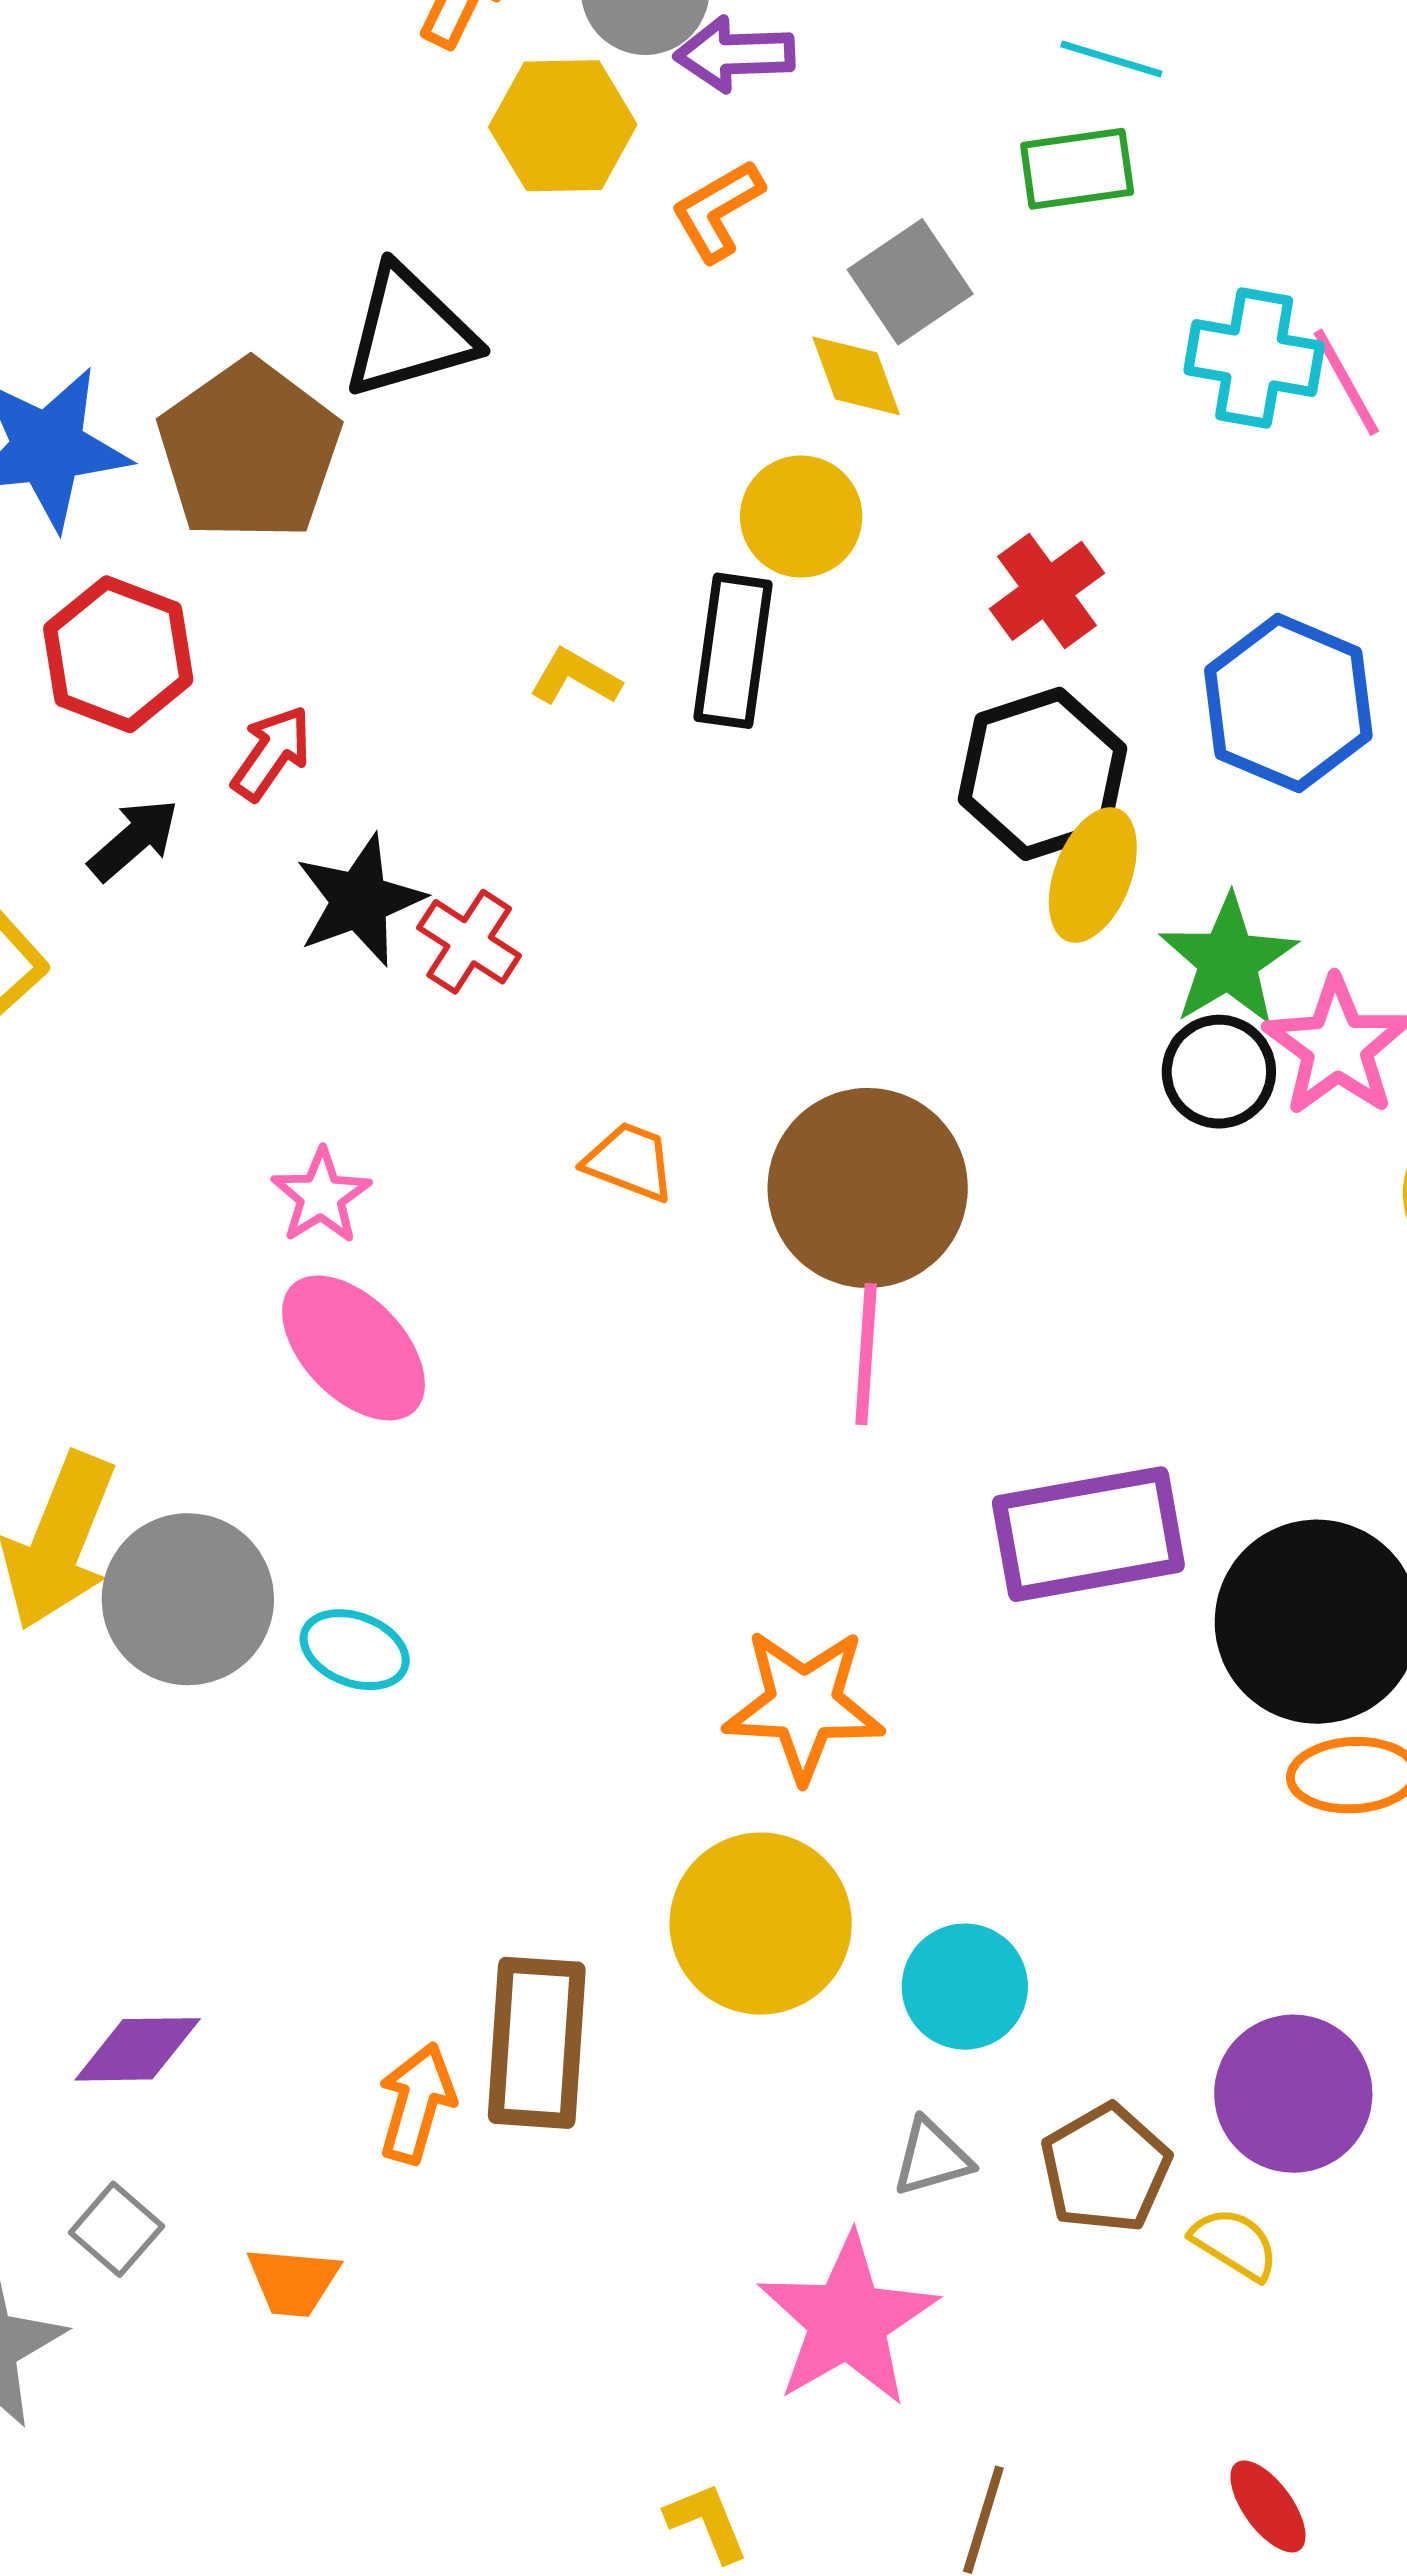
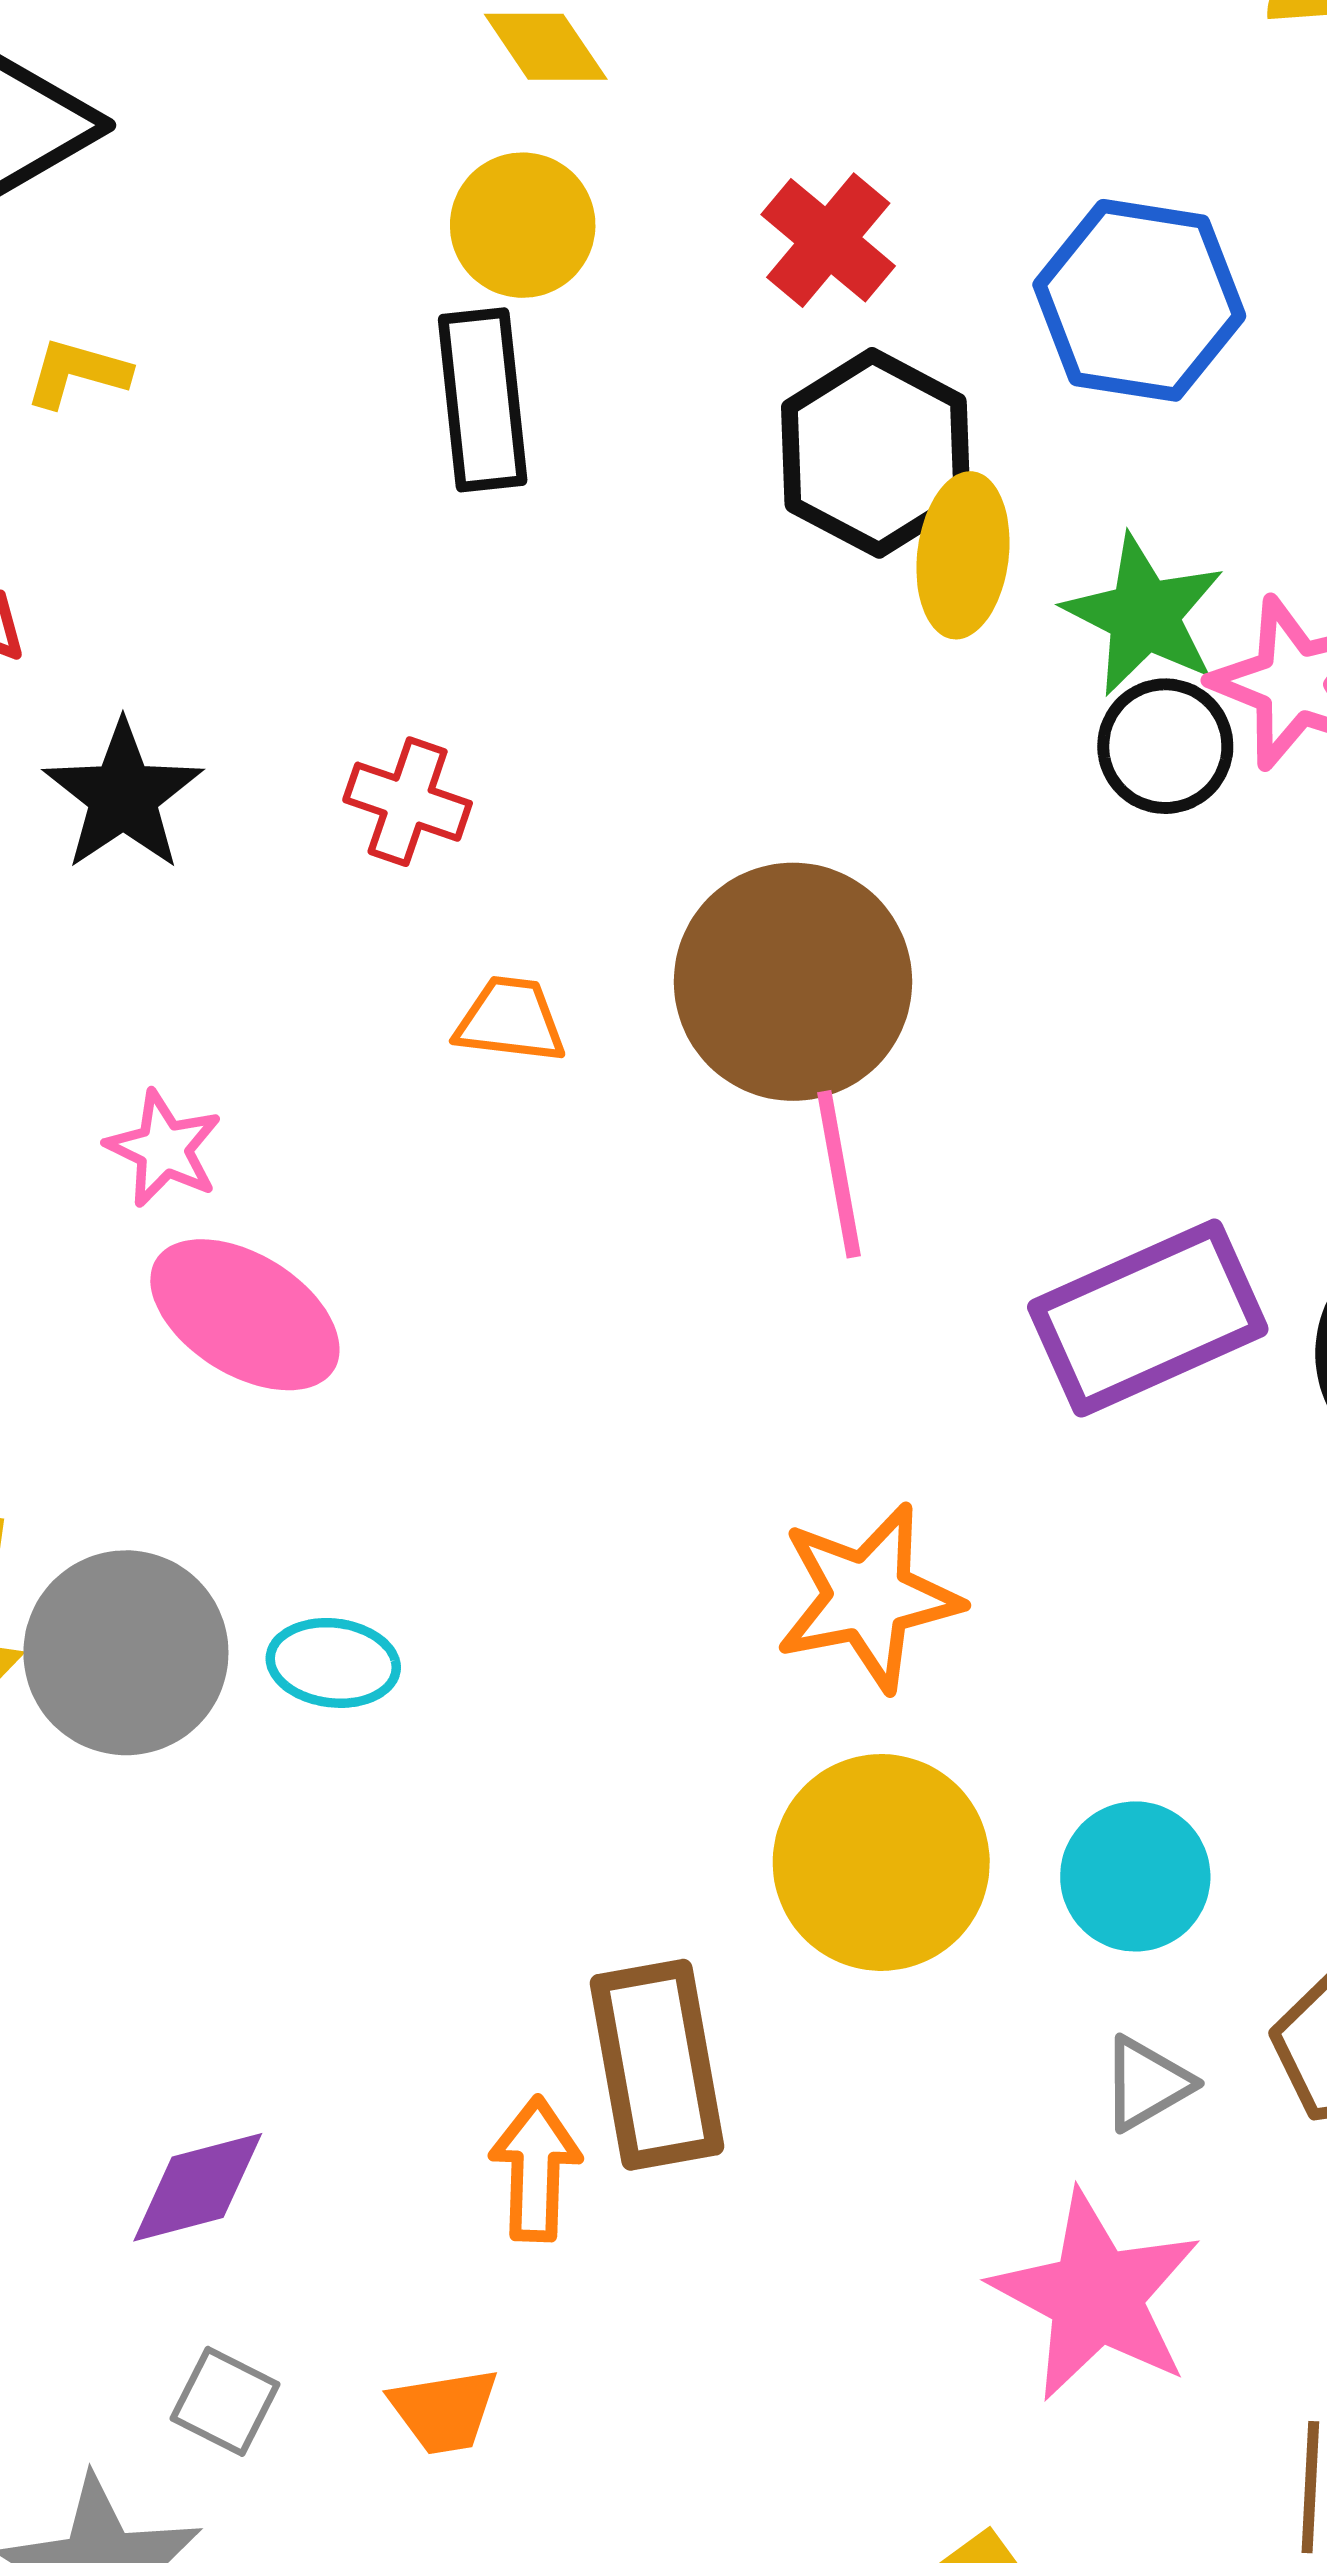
yellow L-shape: (575, 677) -> (77, 373), moved
red cross: (469, 942) -> (408, 802), moved

